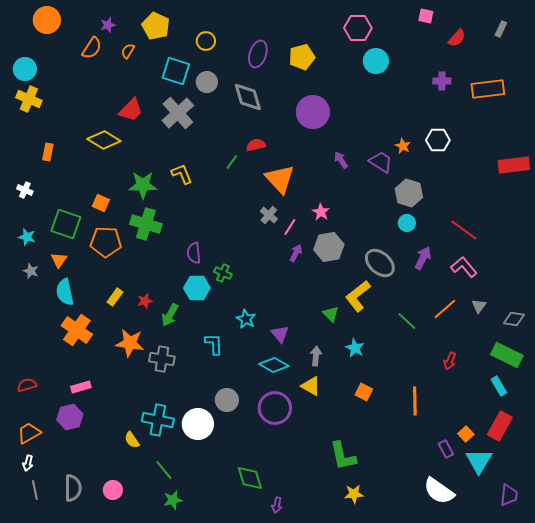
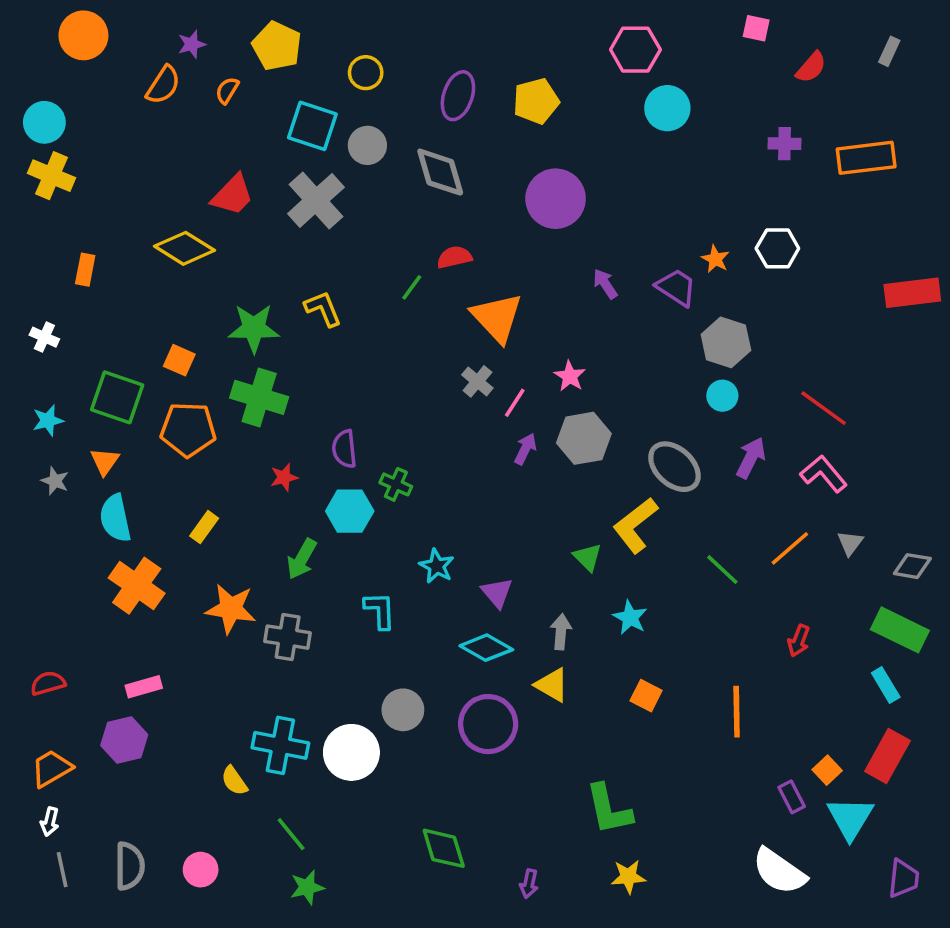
cyan star: (27, 237) -> (48, 421), turned -30
red star: (145, 301) -> (284, 477), moved
purple arrow: (277, 505) -> (529, 884), moved

